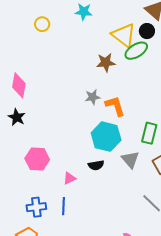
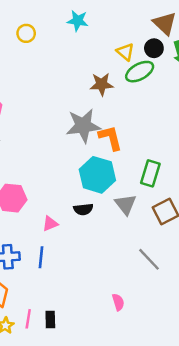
yellow triangle: (124, 35) -> (125, 52), size x0.6
gray star: (93, 97) -> (83, 126), size x1.8

